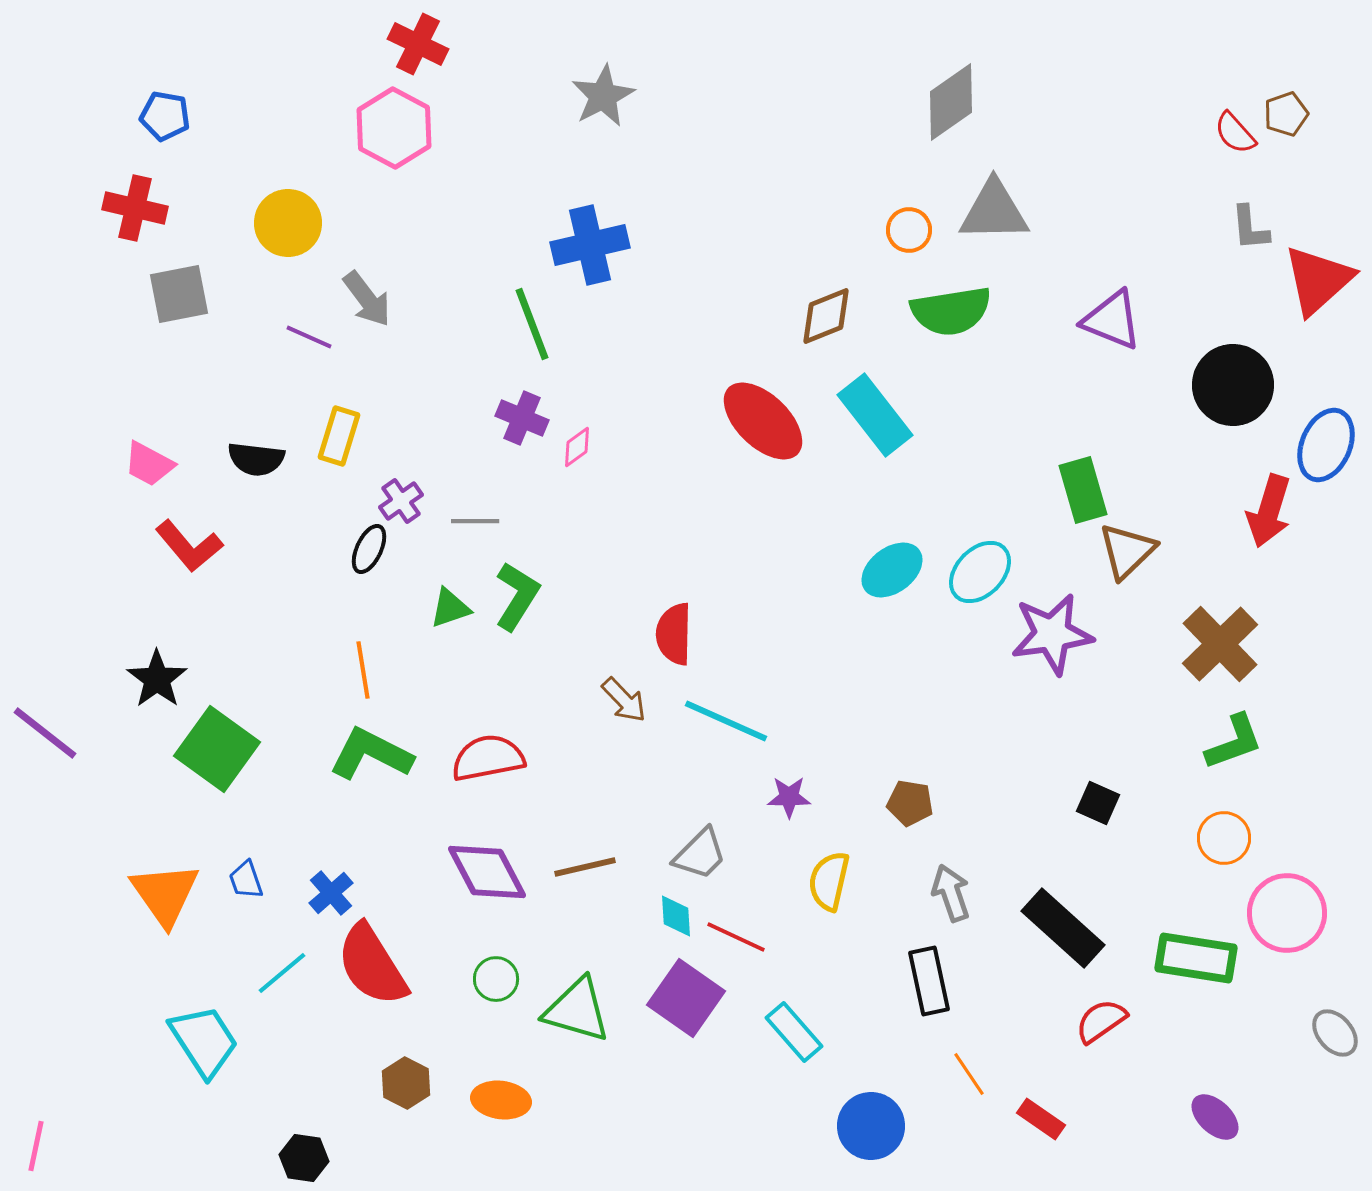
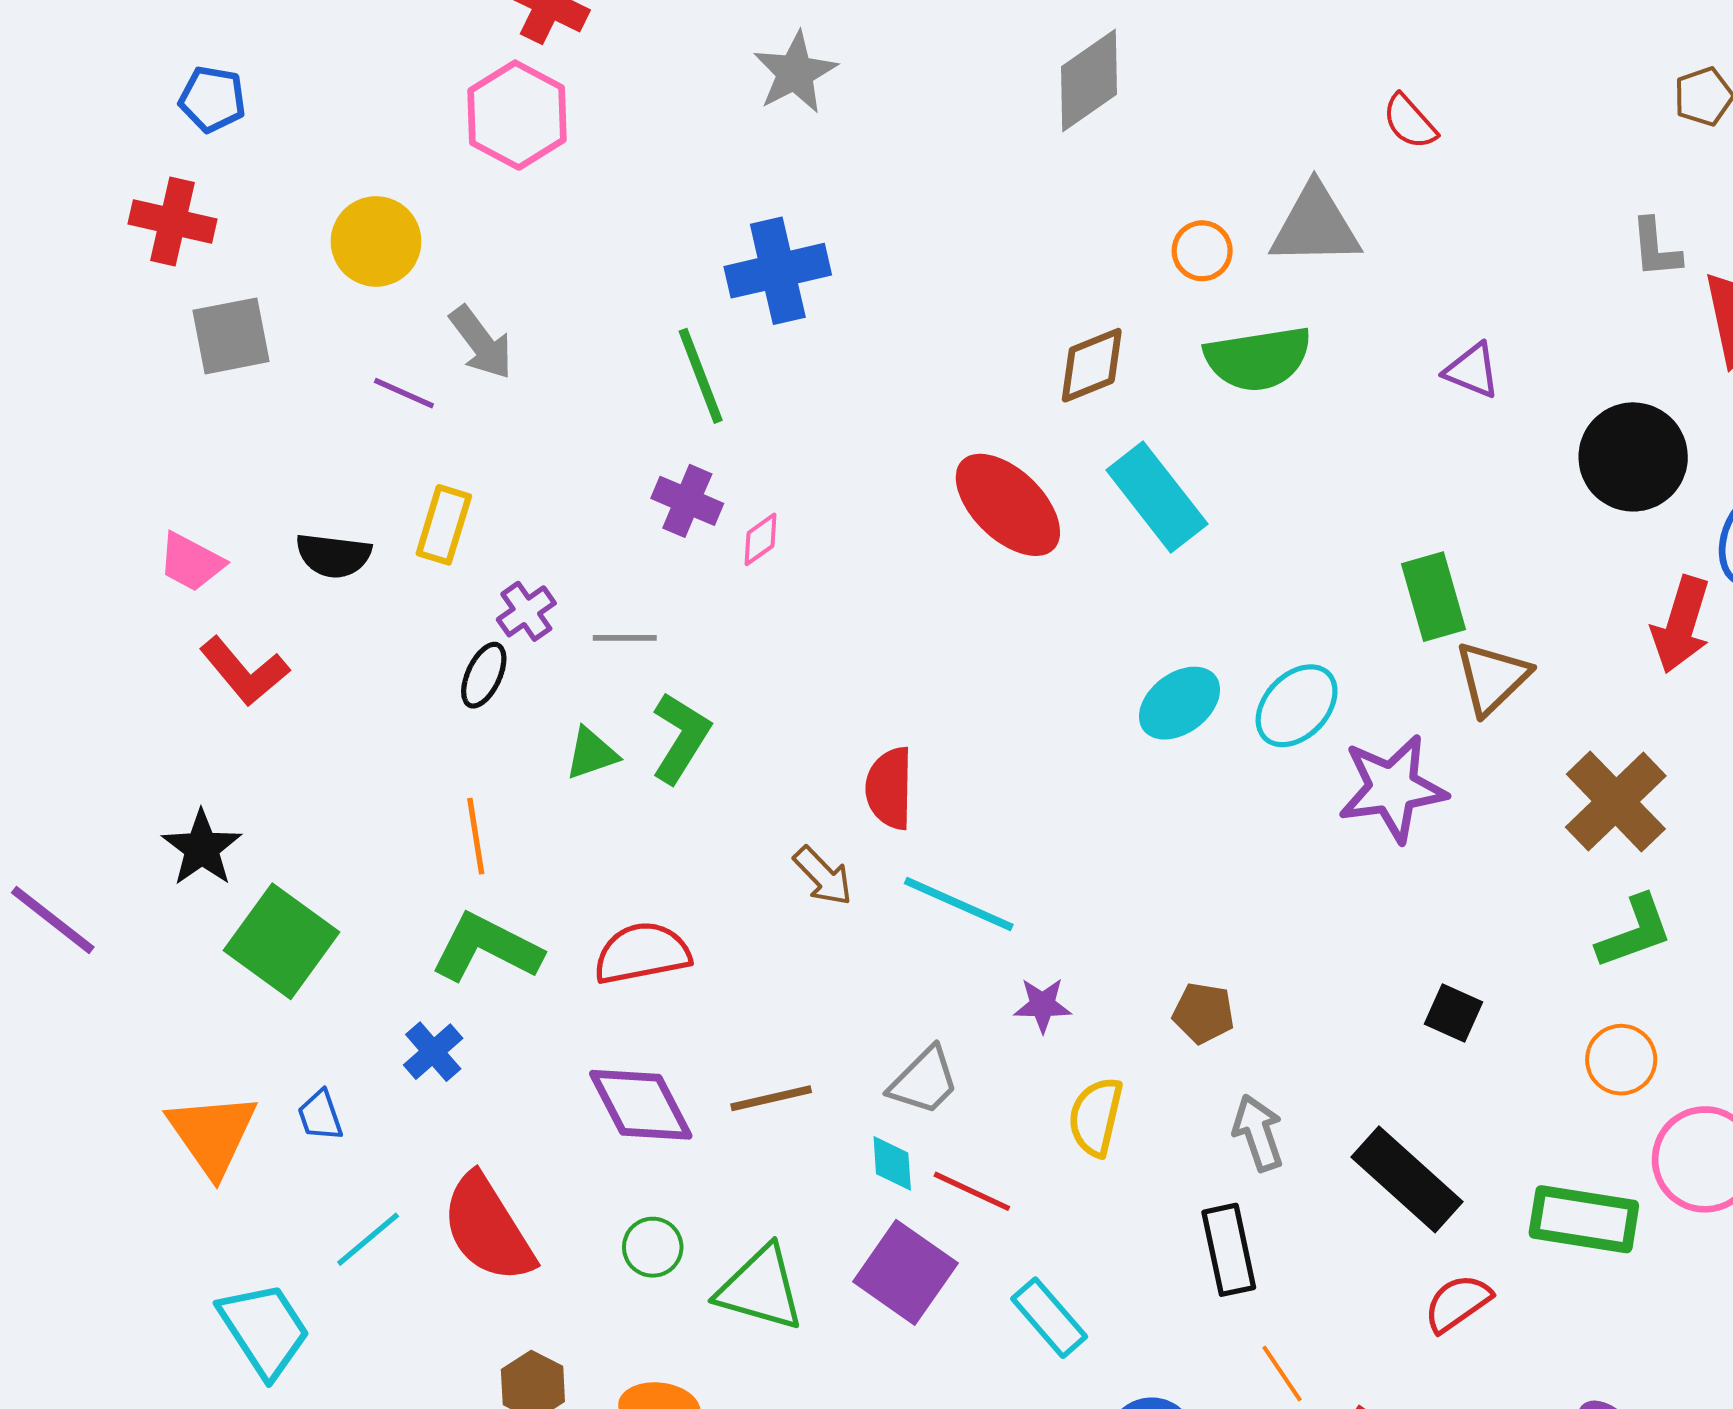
gray diamond: (951, 102) -> (1089, 81), moved
red semicircle: (1235, 133) -> (1410, 122), moved
purple triangle: (1112, 320) -> (1472, 371), size x0.7
blue cross: (331, 893) -> (433, 1052), moved

